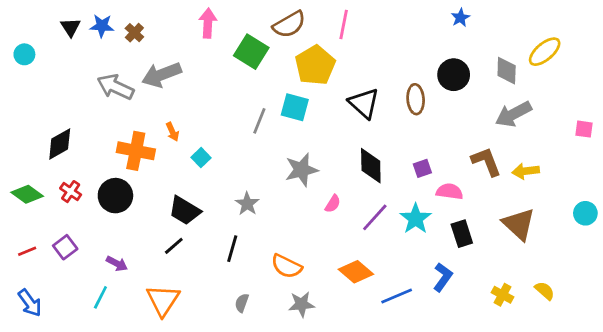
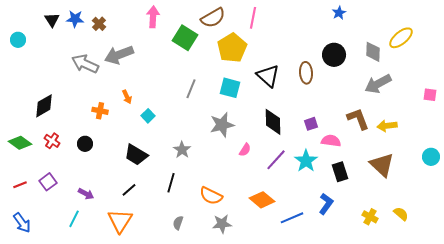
cyan square: (295, 107) -> (230, 88), moved
orange cross: (136, 151) -> (100, 111), size x0.6
black circle: (115, 196) -> (85, 144), size x0.6
black line: (174, 246) -> (129, 190), moved

